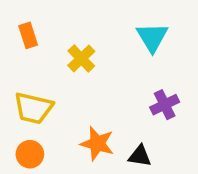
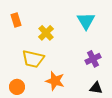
yellow trapezoid: (33, 108) -> (33, 59), moved
black triangle: (140, 156) -> (96, 88), moved

